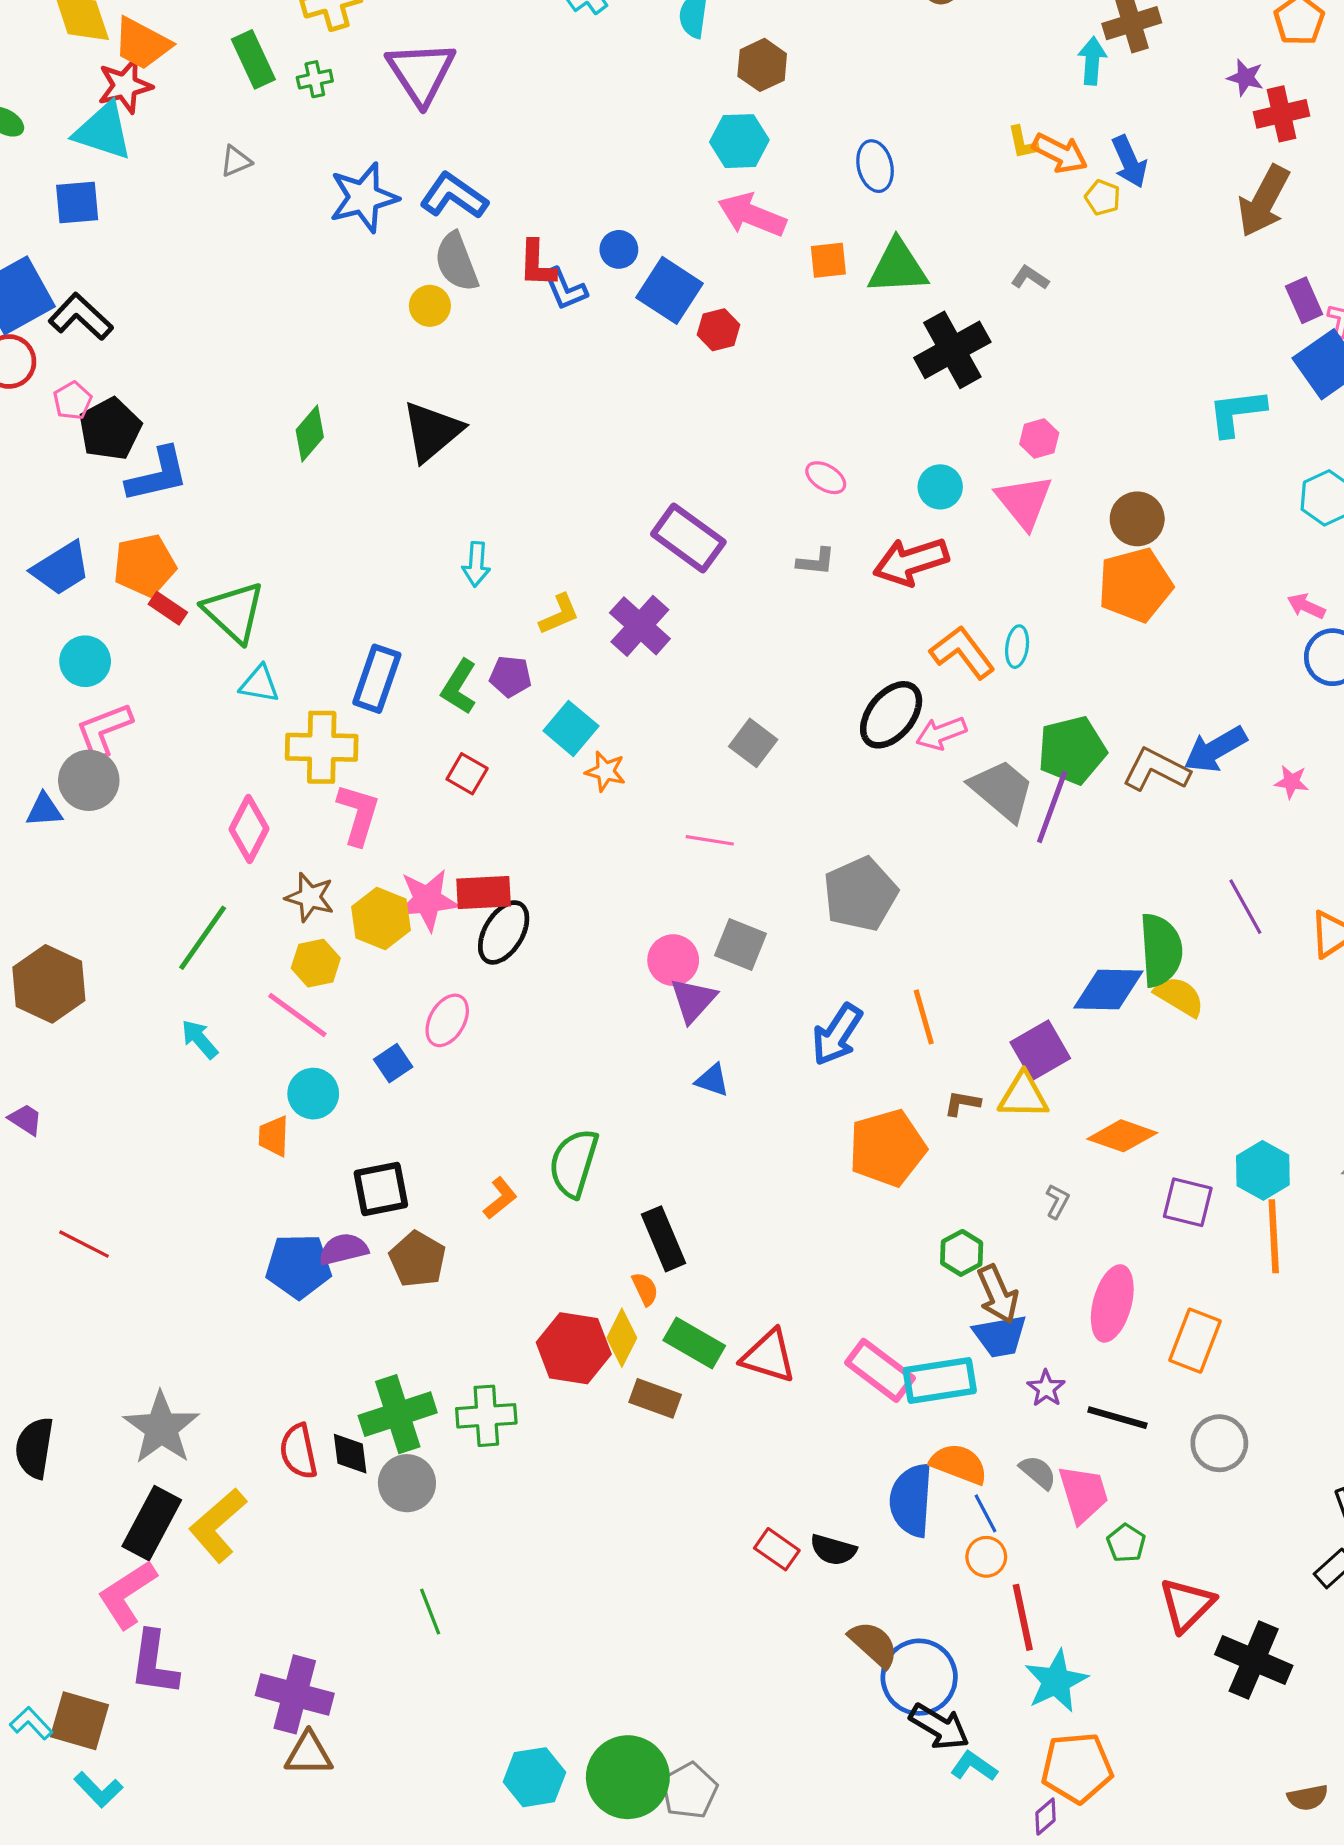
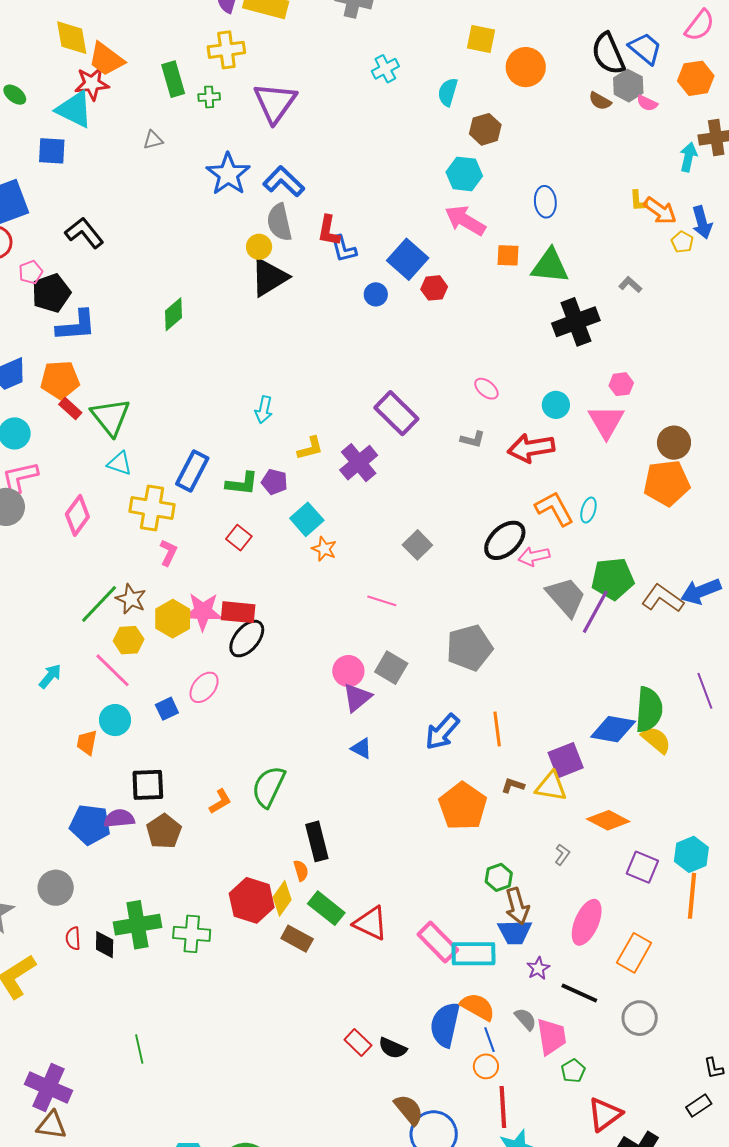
blue star: (364, 198) -> (228, 174), turned -30
blue circle: (619, 249) -> (376, 294), moved
black L-shape: (81, 317) -> (84, 233), moved
black triangle: (432, 431) -> (269, 277), moved
green L-shape: (459, 687) -> (242, 484), turned -124
pink L-shape: (358, 814) -> (168, 553), size x0.7
pink diamond: (249, 829) -> (77, 515), moved
green line: (203, 938) -> (99, 604), moved
cyan arrow: (200, 1039) -> (50, 676), turned 72
orange pentagon: (887, 1148) -> (463, 806), turned -30
red semicircle: (299, 1451) -> (73, 938), size x0.7
gray circle: (407, 1483) -> (56, 888), moved

